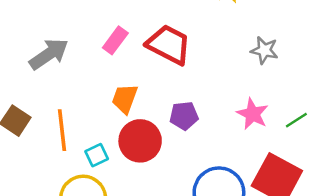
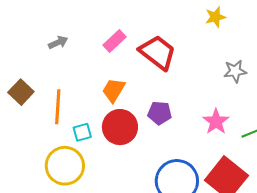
gray star: (264, 50) -> (235, 71), turned -30
gray arrow: (49, 54) -> (58, 42), size x0.6

